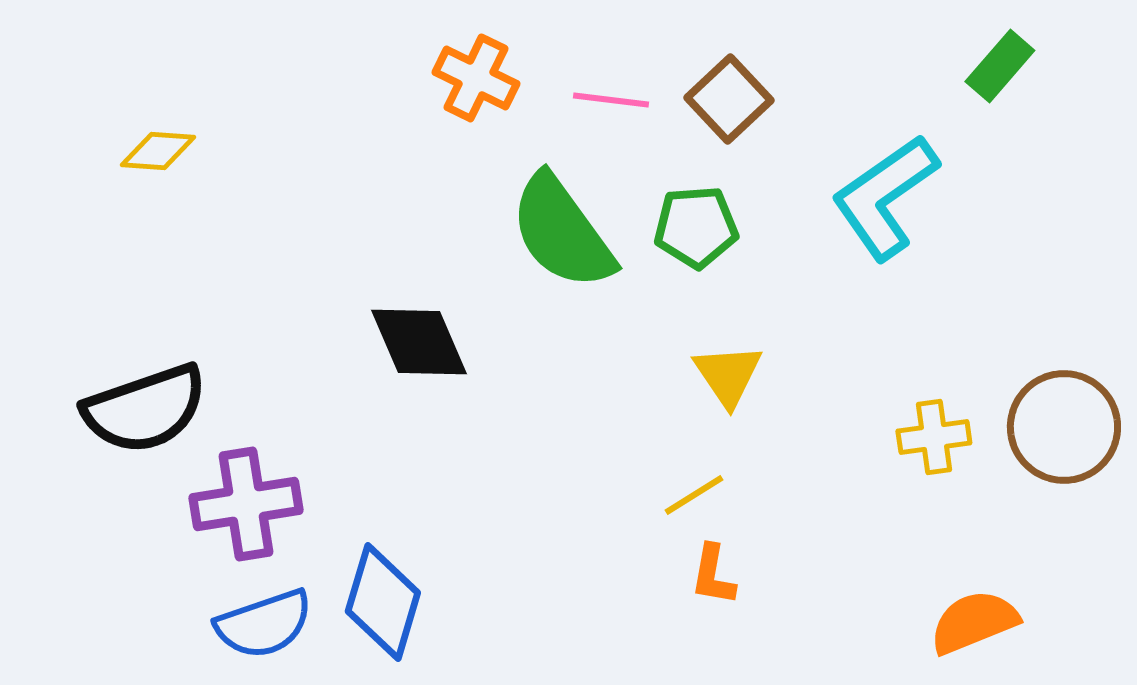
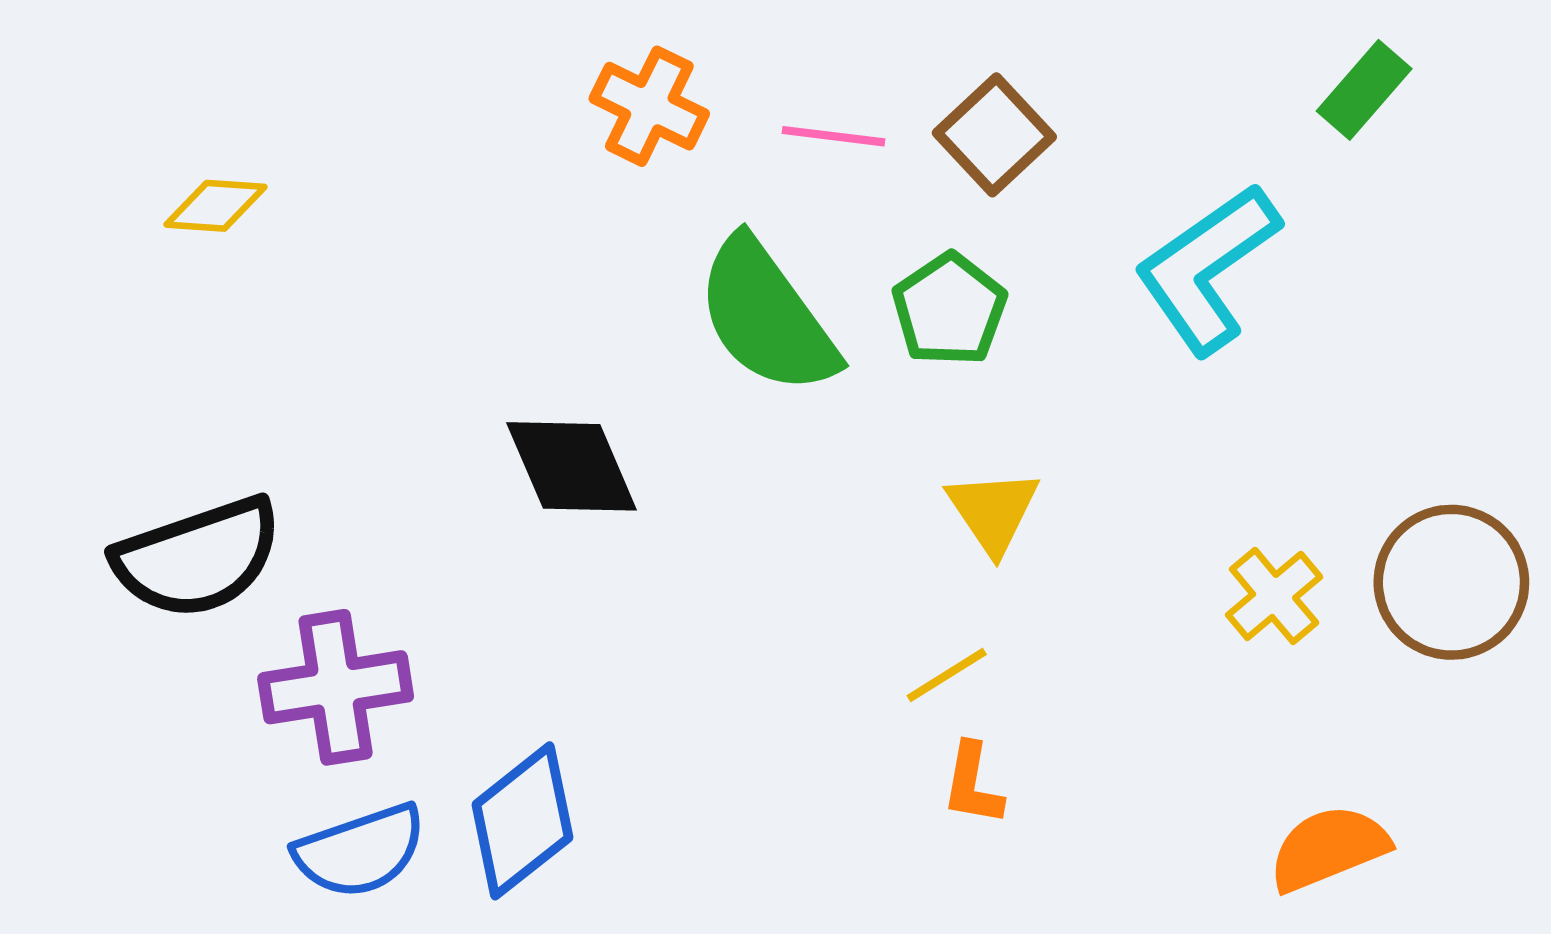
green pentagon: (696, 227) -> (949, 309), turned -30
yellow cross: (934, 437) -> (1274, 596), turned -32
blue diamond: (383, 602) -> (522, 821), turned 35

